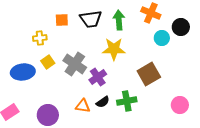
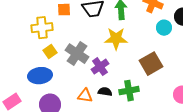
yellow cross: (40, 38) -> (42, 28), size x1.5
blue ellipse: (23, 72) -> (40, 76), moved
black semicircle: (103, 102) -> (105, 92), turned -136

